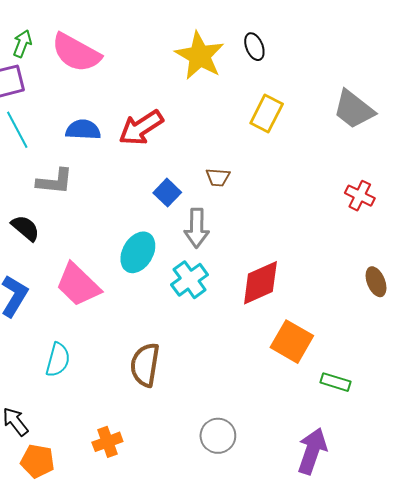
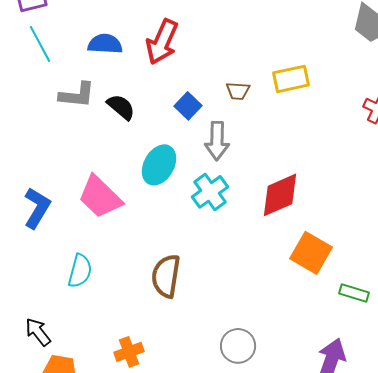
yellow rectangle: (267, 114) -> (291, 79), moved, turned 51
red arrow: (141, 128) -> (162, 42), turned -33
black semicircle: (25, 228) -> (121, 107), moved

